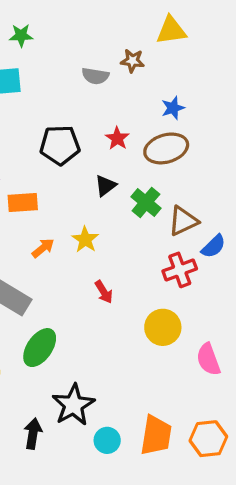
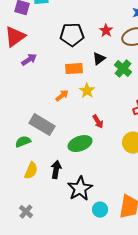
orange rectangle: (23, 202) -> (74, 69), moved
green ellipse: (40, 348) -> (80, 144), moved, turned 35
black arrow: (33, 434) -> (56, 170), moved

